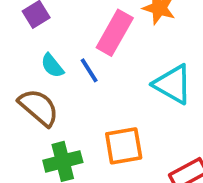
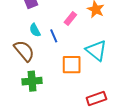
pink rectangle: (115, 33) -> (70, 18), size x0.6
orange square: (124, 146) -> (72, 65), moved

